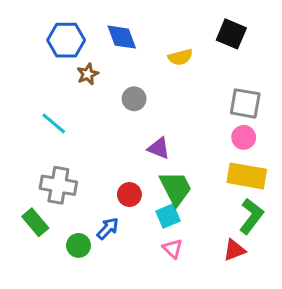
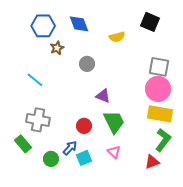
pink circle: (244, 137) -> (158, 89), size x1.6
cyan square: (168, 216) -> (84, 158), moved
pink triangle: (173, 249) -> (114, 152), moved

